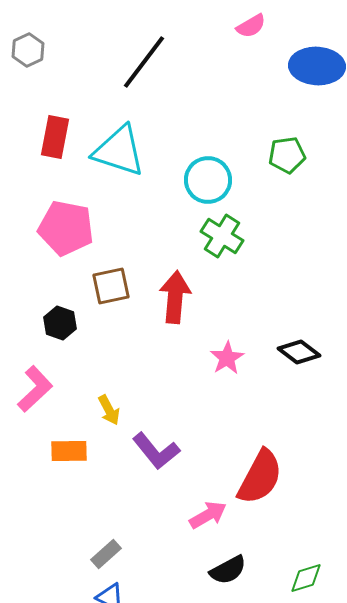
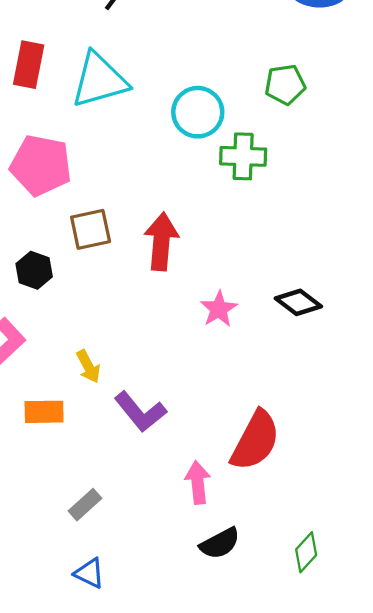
cyan triangle: (119, 151) -> (99, 80), turned -34
green cross: (222, 236) -> (243, 156), moved, turned -30
pink arrow: (208, 515) -> (198, 483), turned -66
gray rectangle: (106, 554) -> (85, 505), moved
green diamond: (306, 578) -> (306, 552), turned -30

